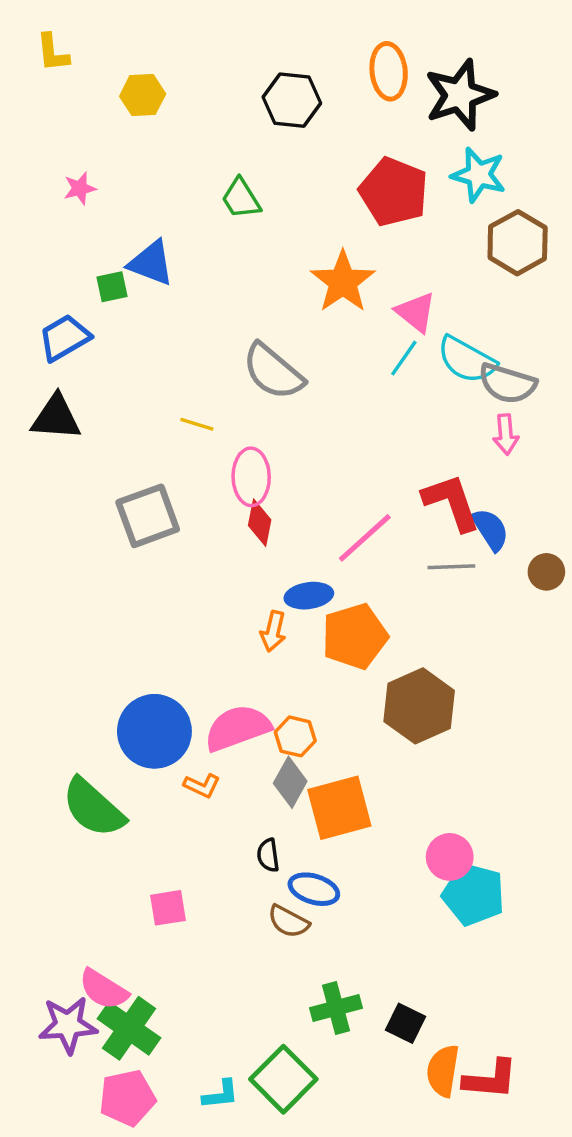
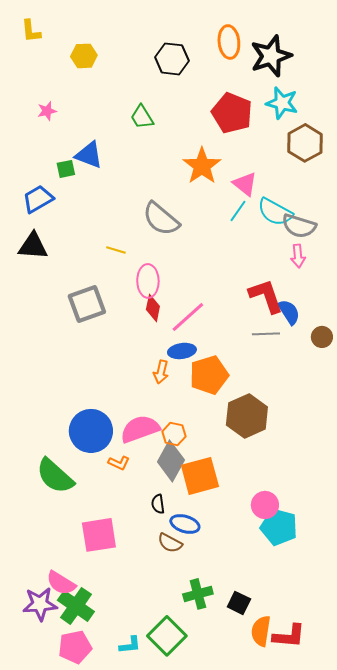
pink line: (365, 538) -> (188, 317), moved
gray diamond: (290, 782) -> (171, 461), size x1.4
pink square: (168, 908) -> (99, 535), size x1.6

